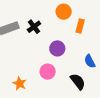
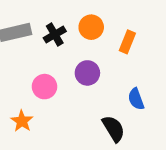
orange circle: (64, 12) -> (91, 27), moved
pink circle: (48, 72) -> (44, 87), moved

